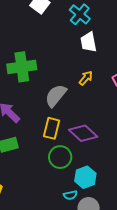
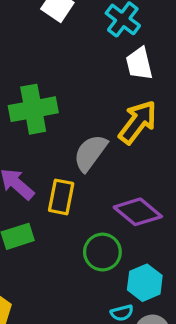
yellow arrow: (86, 78) -> (138, 122), size x1.8
yellow rectangle: (52, 128) -> (61, 197), moved

